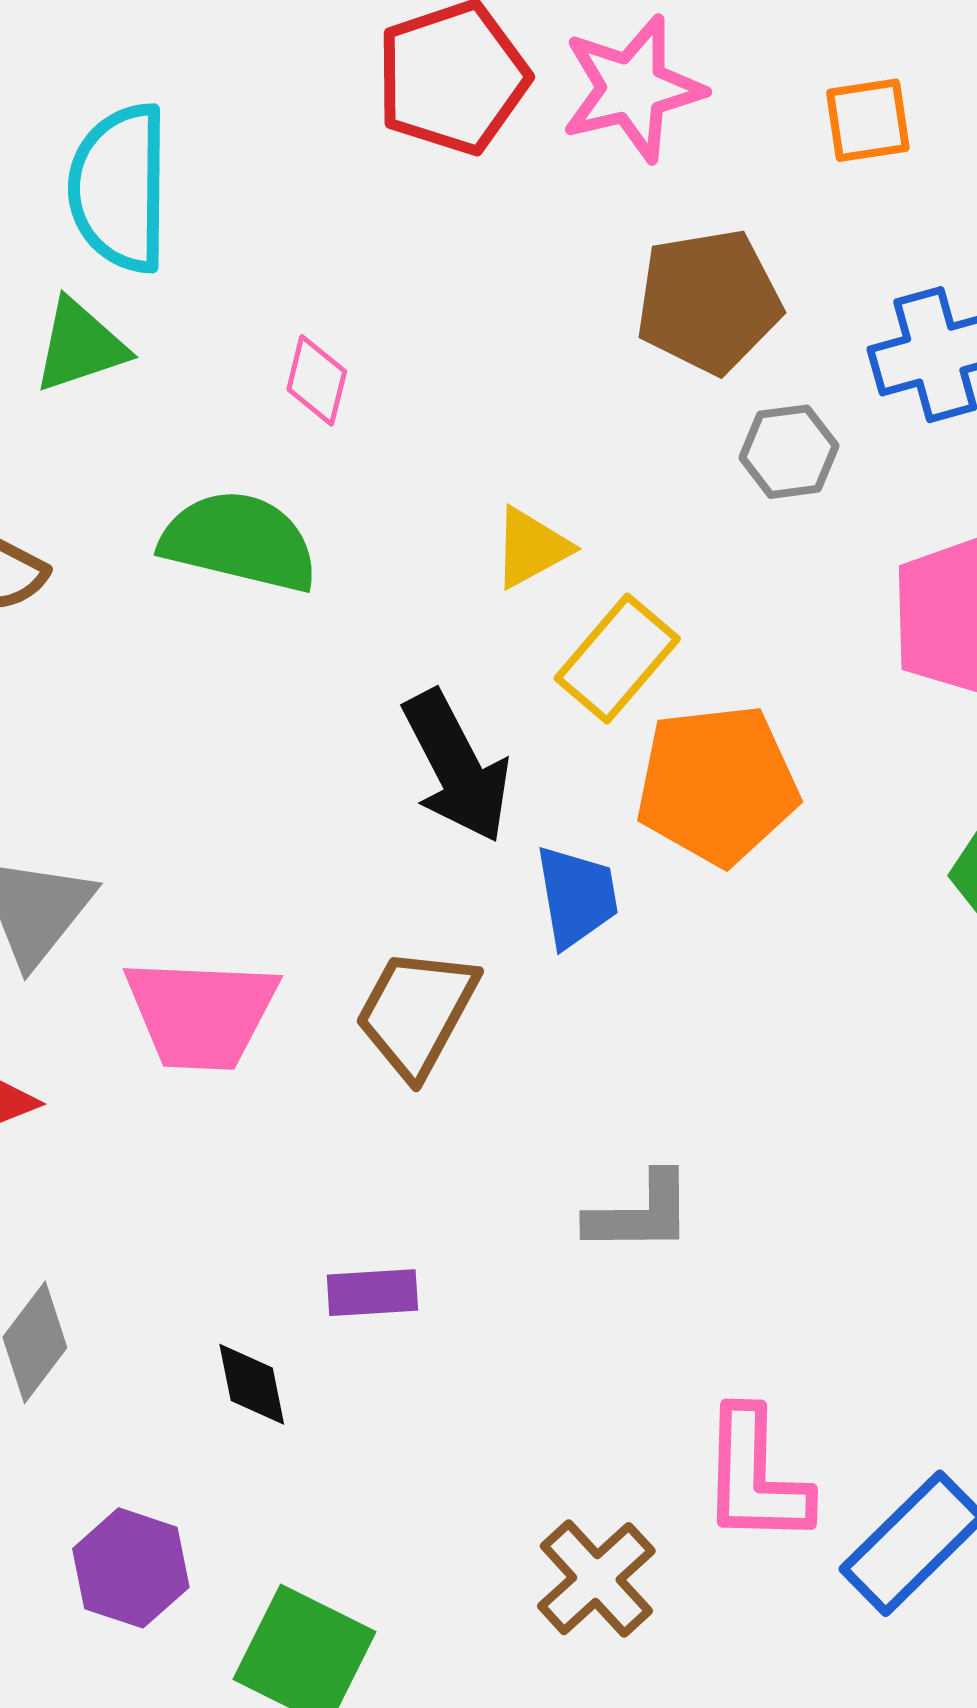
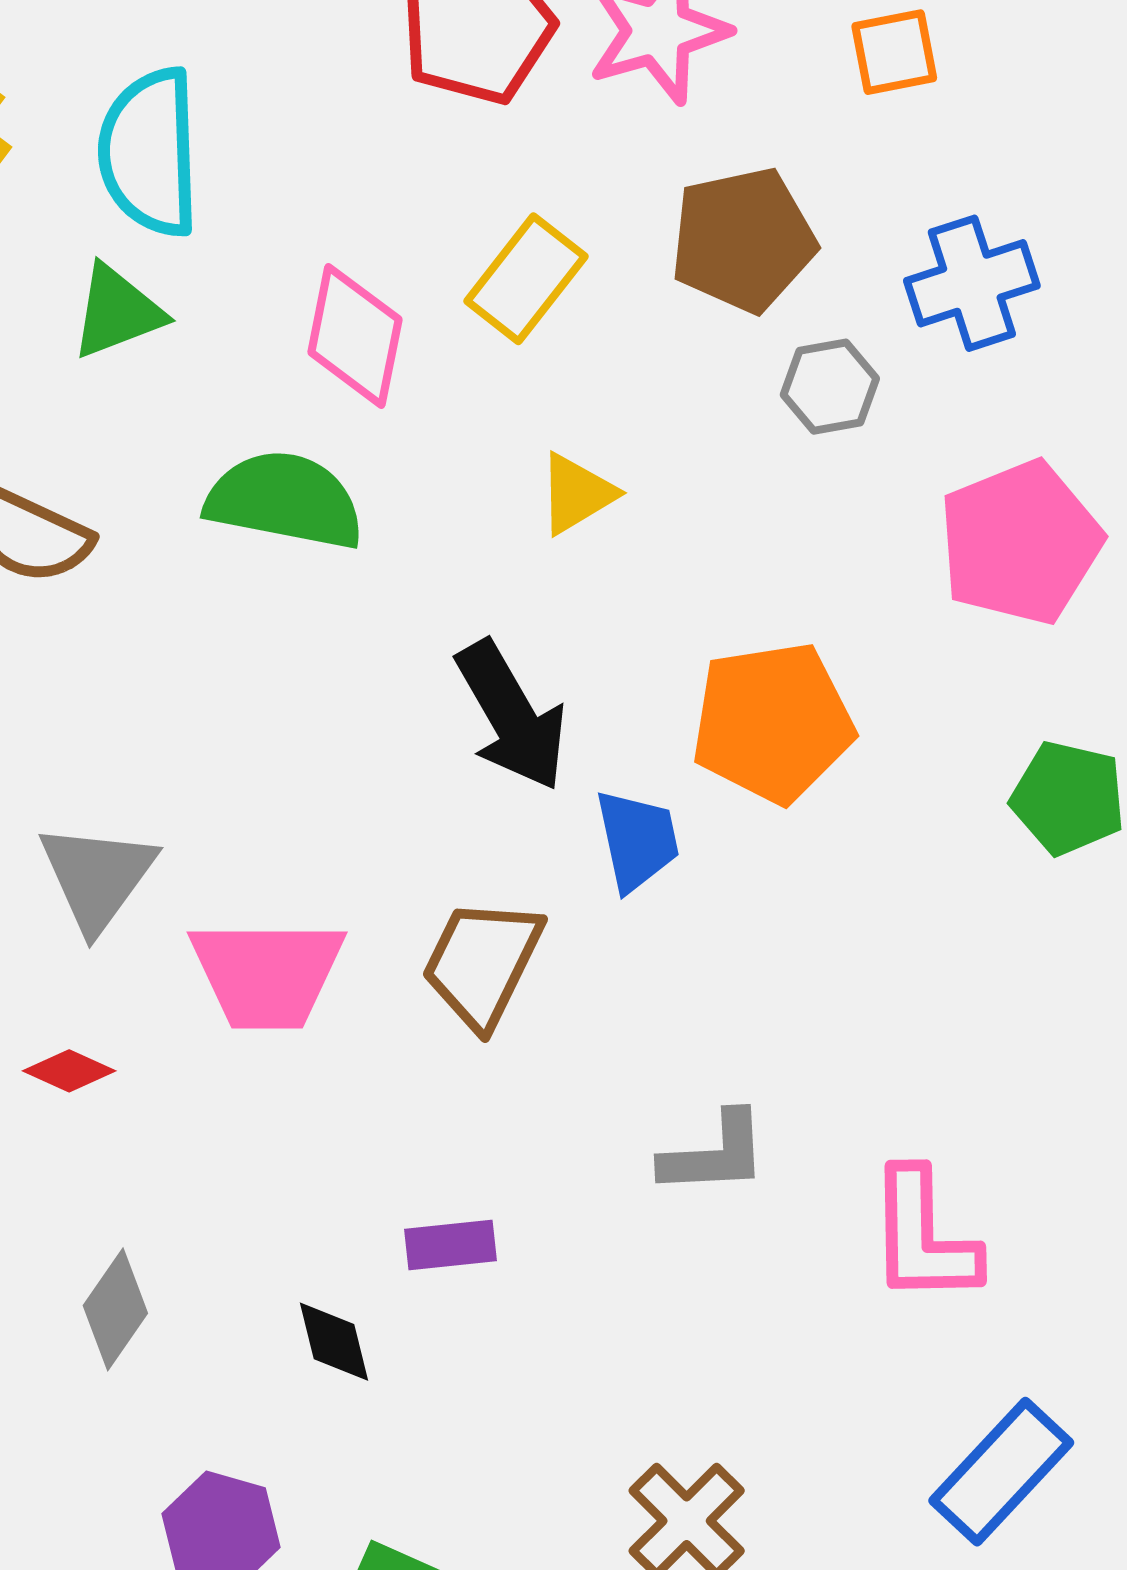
pink diamond: (317, 380) -> (355, 336), size x1.6
yellow rectangle: (617, 659) -> (526, 279), moved
pink L-shape: (755, 1477) -> (923, 1237), moved

